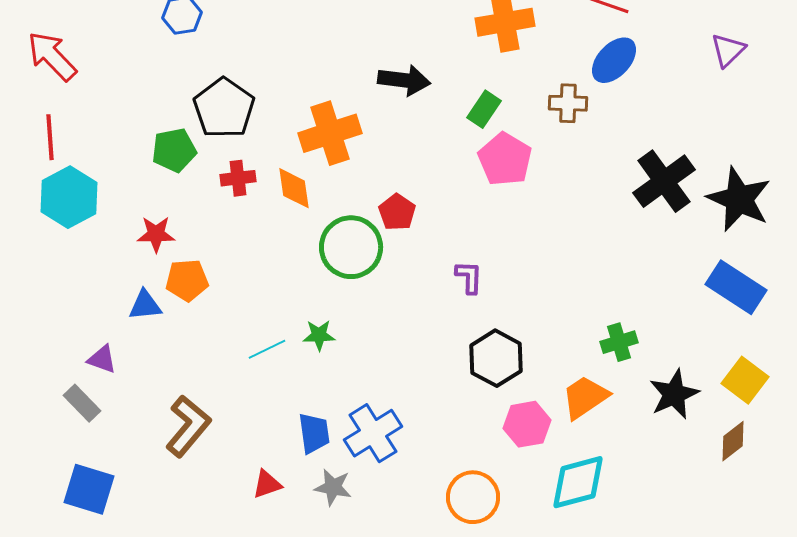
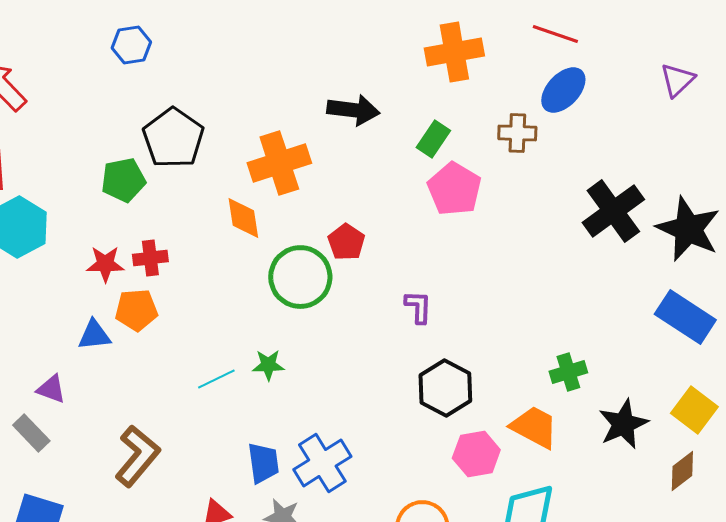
red cross: (238, 178) -> (150, 258), moved
orange trapezoid: (585, 397) -> (534, 427), turned 62

